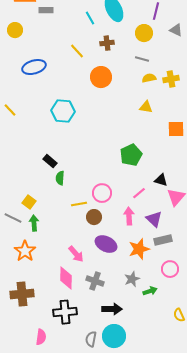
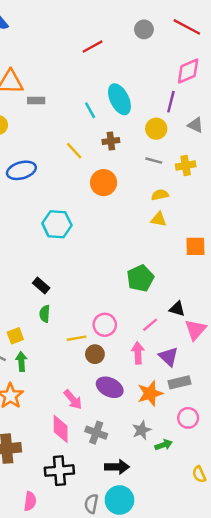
yellow semicircle: (149, 78) -> (160, 195), moved
yellow cross: (171, 79) -> (186, 165), moved
green semicircle: (60, 178) -> (45, 314), moved
yellow square: (29, 202) -> (15, 336), turned 32

